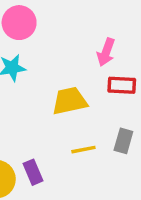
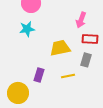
gray rectangle: (123, 141) -> (86, 60), moved
purple rectangle: (33, 172) -> (39, 75), moved, turned 40

